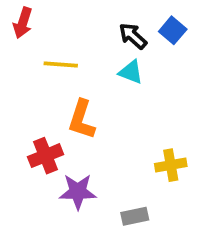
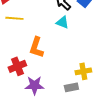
yellow line: (61, 65) -> (14, 18), moved
gray rectangle: (135, 216) -> (71, 87), moved

